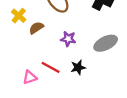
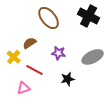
yellow cross: (19, 16) -> (14, 57), moved
red line: (51, 67) -> (35, 70), moved

